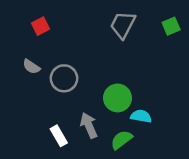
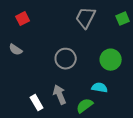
gray circle: (64, 78) -> (66, 59), moved
green circle: (118, 98) -> (111, 60), moved

